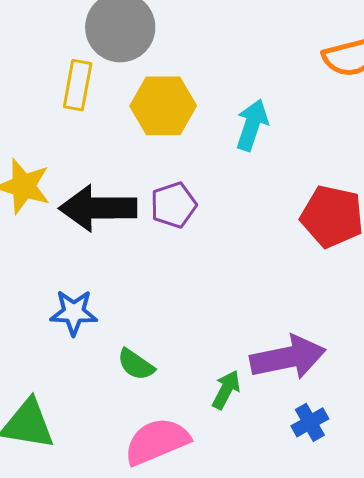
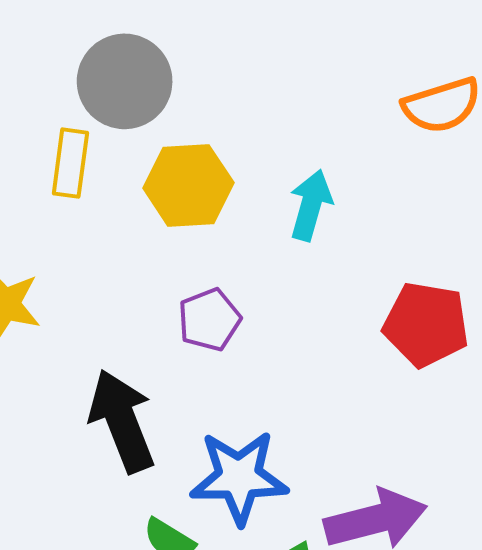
black arrow: (98, 208) -> (122, 421), moved, turned 72
blue star: (74, 313) -> (239, 477), moved, size x1.5

